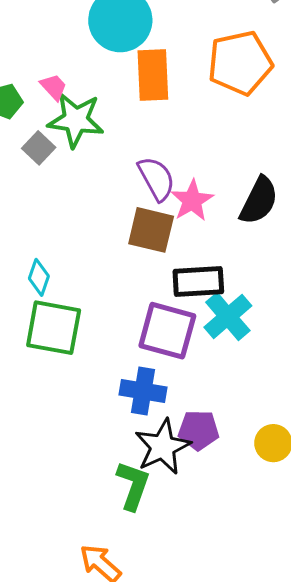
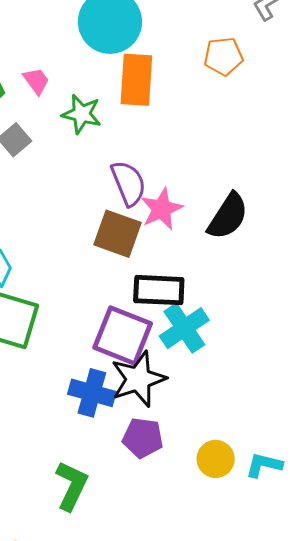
orange pentagon: (240, 63) -> (223, 56), moved, size x0.6
green star: (76, 120) -> (82, 114), moved, size x0.7
black star: (163, 447) -> (138, 379), moved

